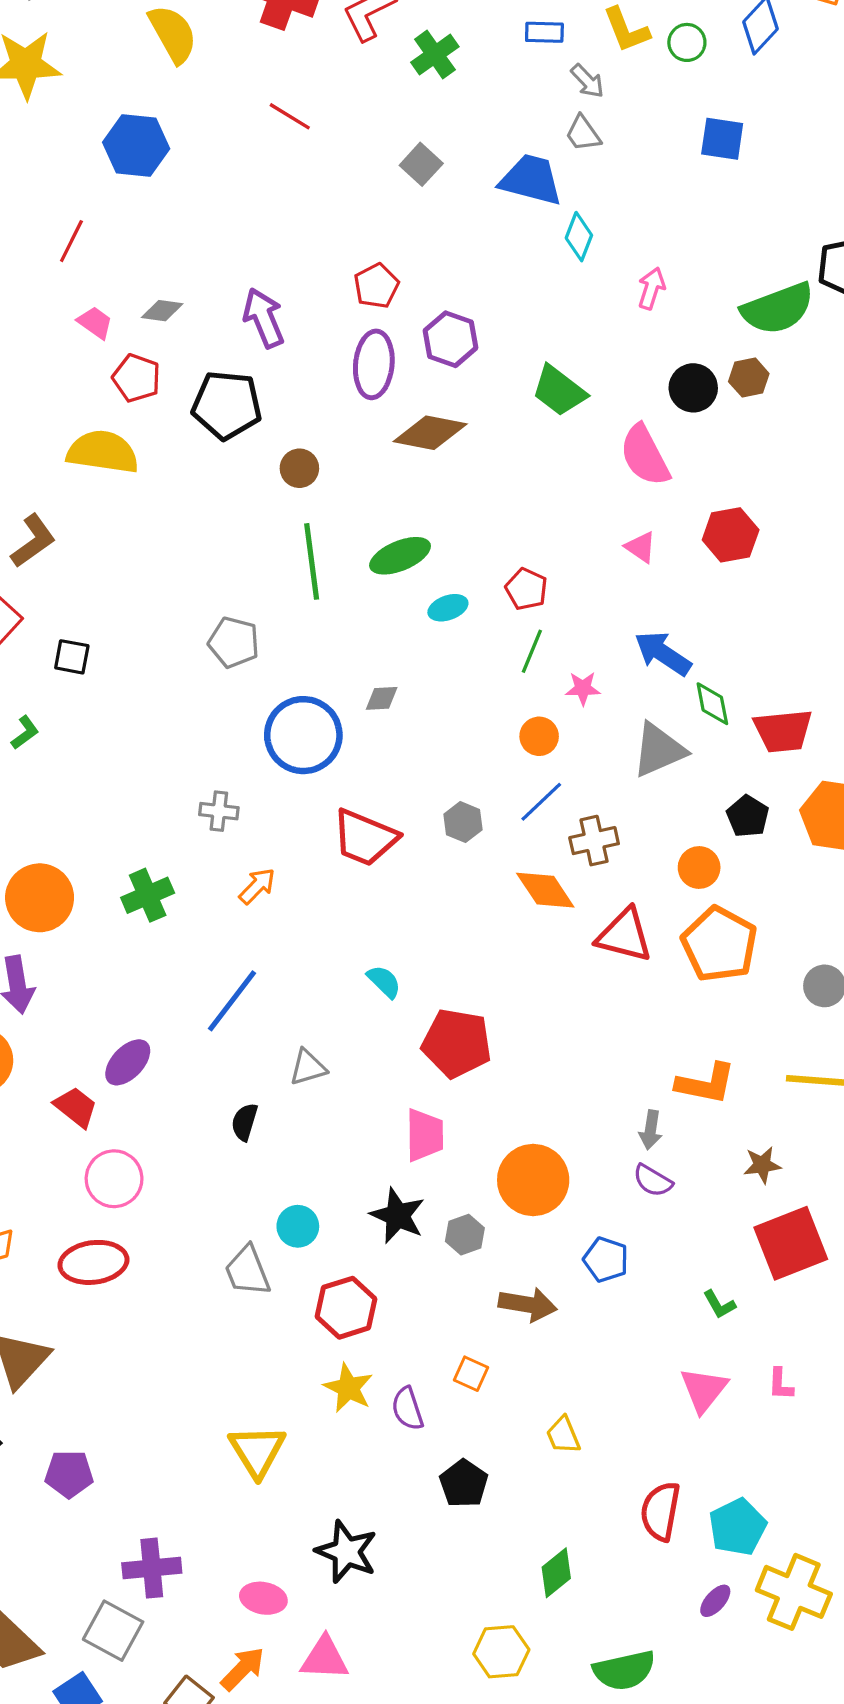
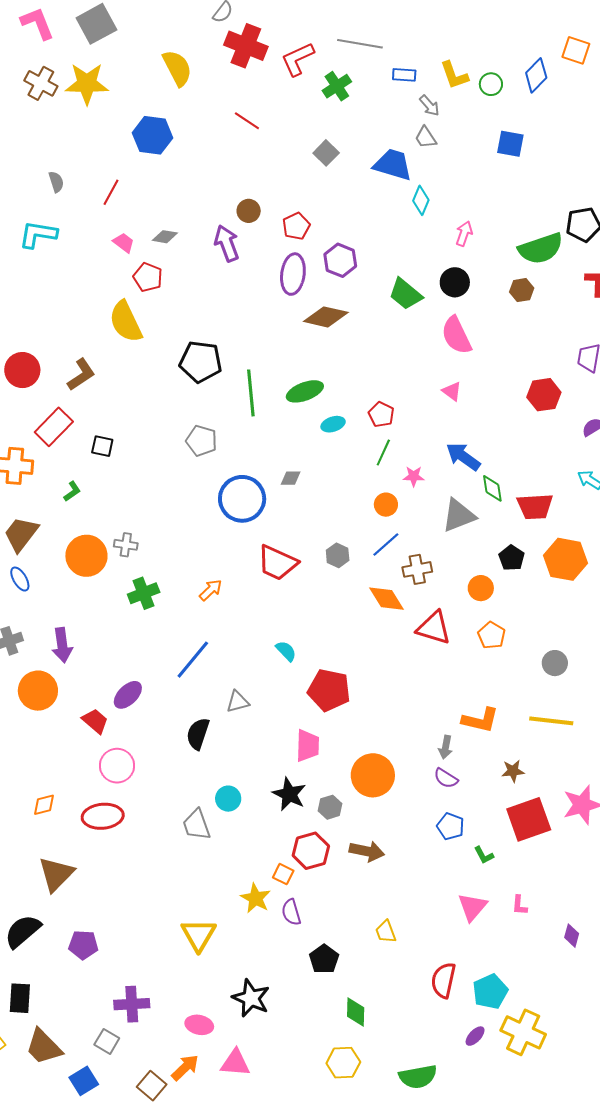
black circle: (693, 388) -> (455, 282), moved
black pentagon: (227, 405) -> (201, 362), moved
yellow semicircle: (103, 452) -> (126, 322), turned -126
brown circle: (299, 468) -> (249, 211), moved
red hexagon: (731, 535) -> (544, 395), moved
gray cross: (219, 811) -> (126, 545), moved
orange circle: (40, 898) -> (86, 556), moved
orange pentagon: (719, 944) -> (492, 635), size x0.6
black semicircle: (245, 1122) -> (198, 734), size x1.4
blue pentagon: (606, 1260) -> (451, 826), moved
red hexagon: (346, 1308) -> (311, 851), moved
orange square: (471, 1374) -> (283, 874), moved
green diamond: (556, 1573) -> (356, 1012), moved, turned -52
gray square: (113, 1631) -> (107, 1041), size x0.7

